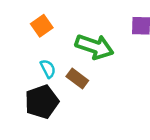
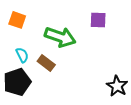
orange square: (42, 26) -> (17, 20), turned -36

